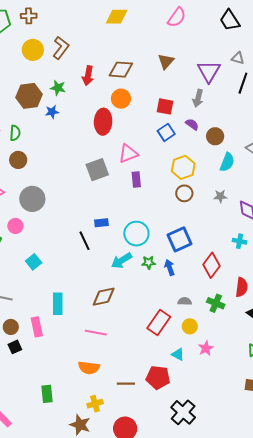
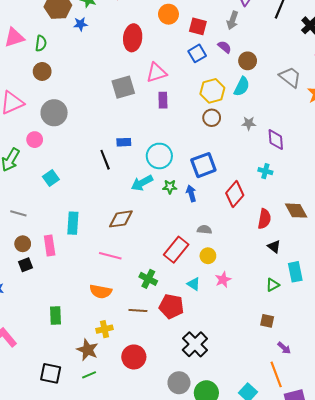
orange circle: (121, 99) -> (168, 14), moved
cyan semicircle: (227, 162) -> (242, 86), moved
green cross: (216, 303) -> (148, 279), moved

